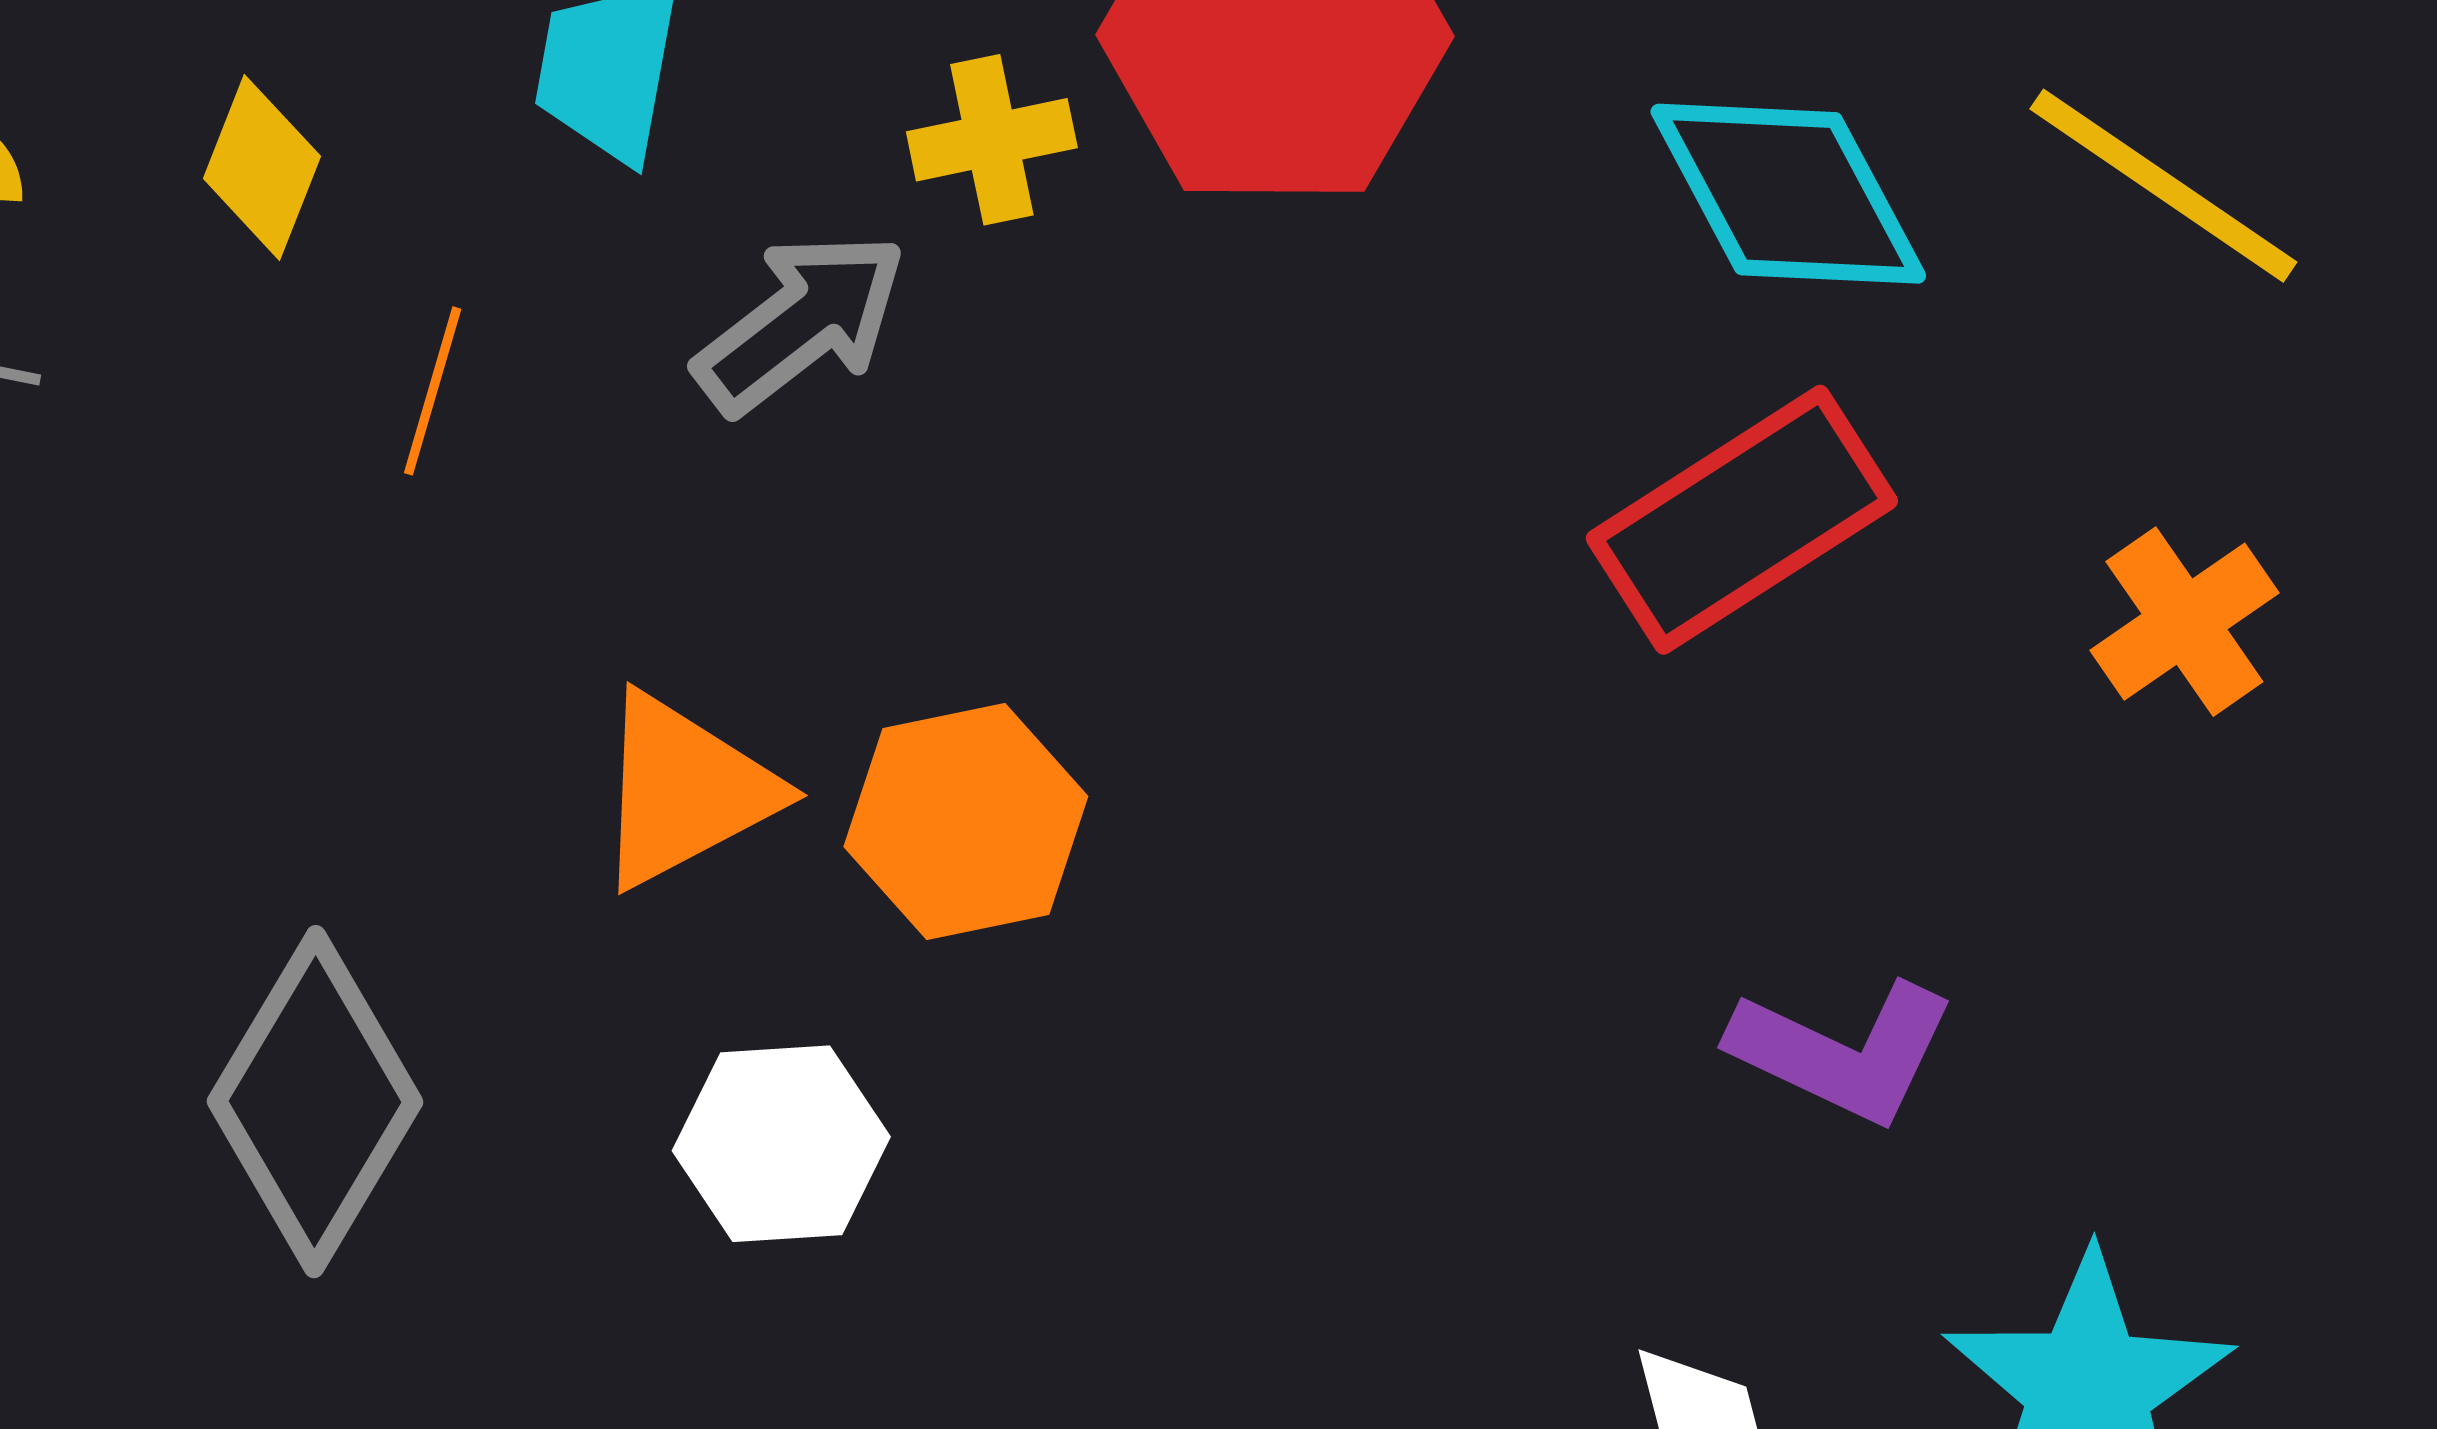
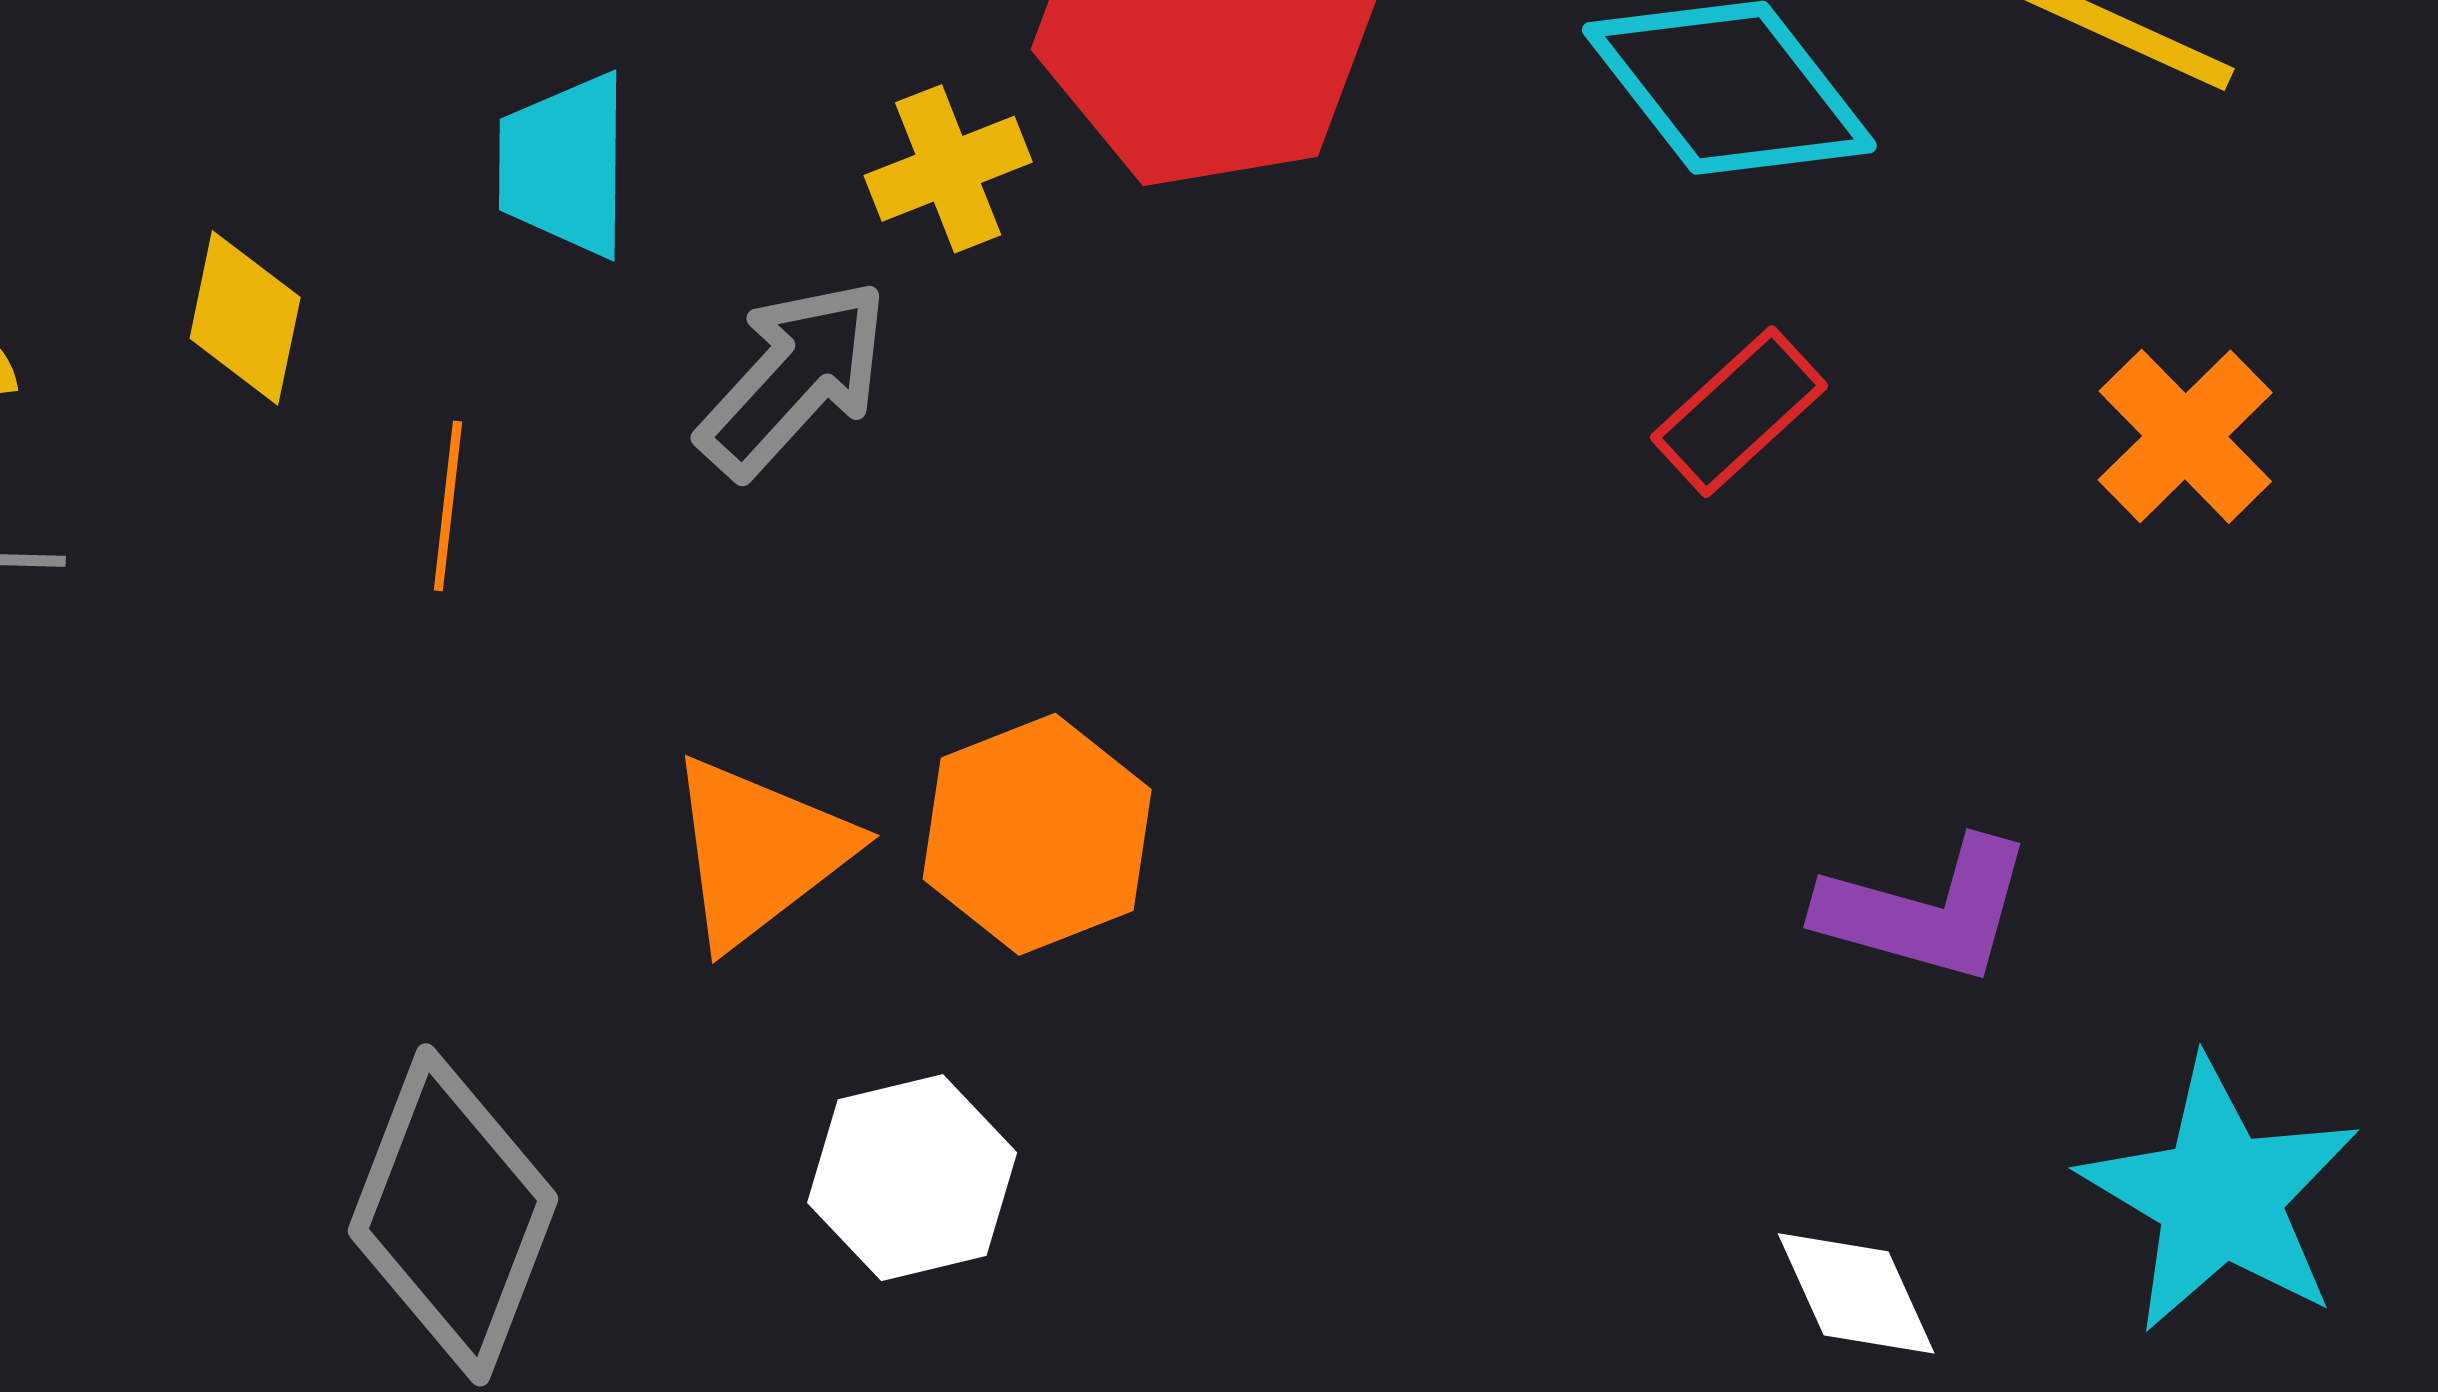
red rectangle: (1742, 520) -> (1739, 412), size x0.6

